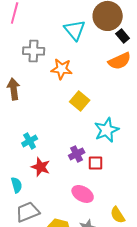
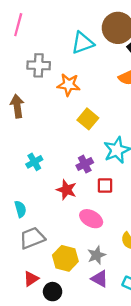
cyan triangle: (75, 30) -> (83, 43), turned 50
purple cross: (77, 154) -> (85, 164), moved
red star: (41, 167) -> (66, 190), moved

